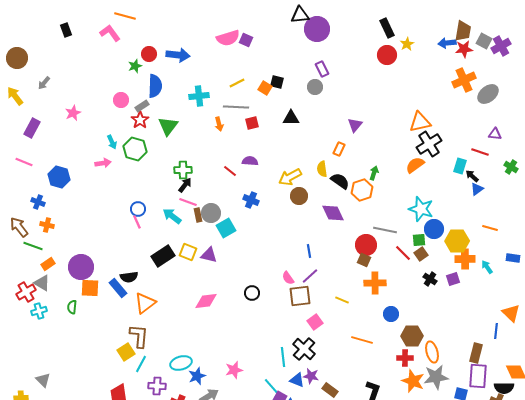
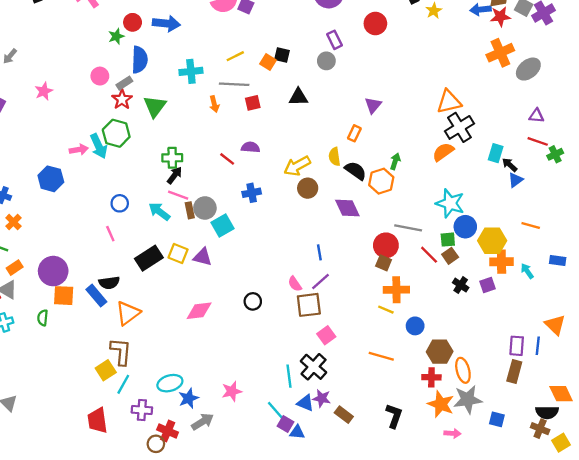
red circle: (387, 55) -> (375, 24), moved
cyan arrow: (112, 142) -> (99, 146), moved, size x1.5
red line: (480, 152) -> (538, 141), moved
green cross: (511, 167) -> (555, 154), turned 32
blue hexagon: (59, 177) -> (51, 179), moved
blue cross: (251, 200) -> (252, 193), turned -35
pink line: (137, 222) -> (110, 234), moved
orange cross: (47, 225) -> (13, 222), turned 32
yellow line: (342, 300) -> (386, 310), moved
purple rectangle: (478, 376) -> (517, 346), moved, size x0.7

